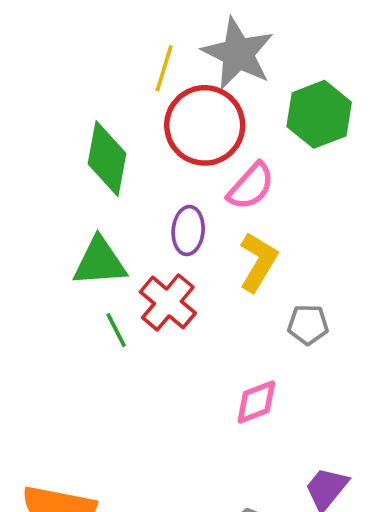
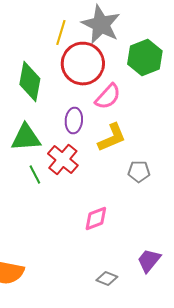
yellow L-shape: (258, 262) -> (112, 138), turned 36
pink diamond: (256, 402) -> (96, 219), moved

